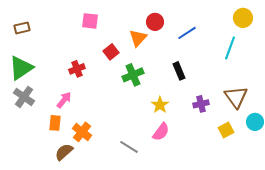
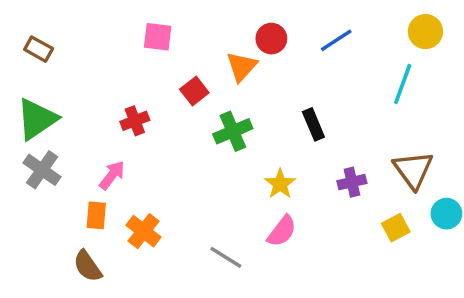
brown rectangle: (22, 28) -> (39, 49), turned 42
blue line: (187, 33) -> (336, 40), moved
brown semicircle: (64, 152) -> (88, 266), moved, turned -84

